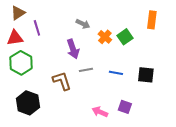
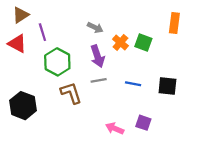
green square: (125, 37) -> (143, 42), turned -35
red triangle: (15, 38) -> (17, 44), turned 36
purple arrow: (73, 49) -> (97, 56), moved
green hexagon: (21, 63) -> (57, 62), moved
black hexagon: (28, 103) -> (23, 106), moved

